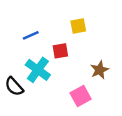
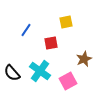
blue line: (31, 35) -> (26, 30), turned -32
cyan cross: (38, 70) -> (40, 71), moved

